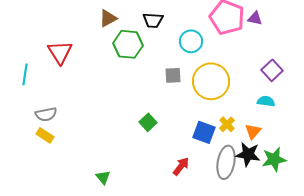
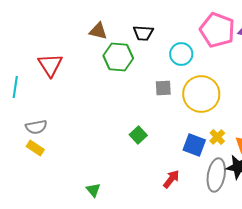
brown triangle: (108, 18) -> (98, 31), turned 42

